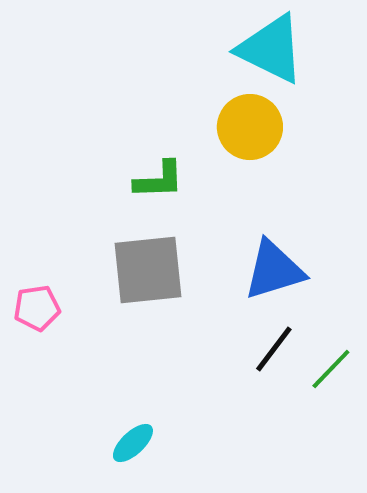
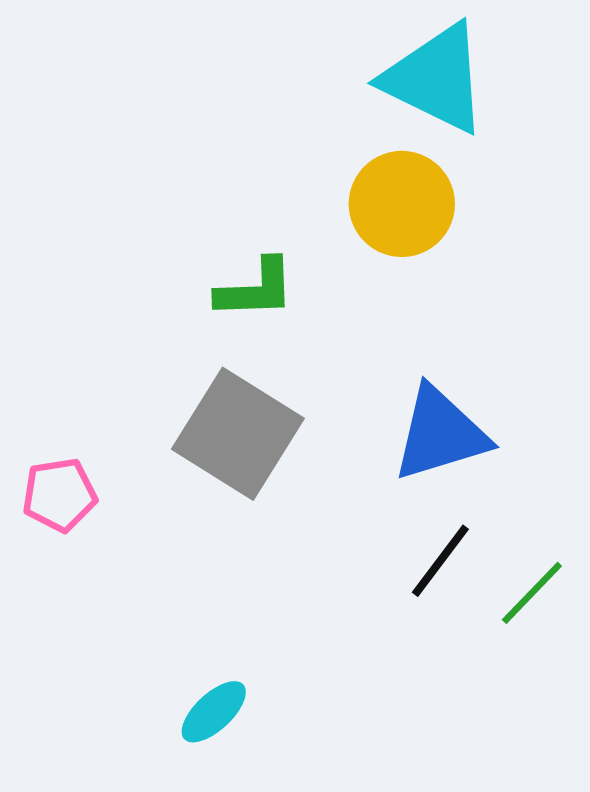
gray square: (148, 270) -> (238, 434), turned 38

